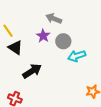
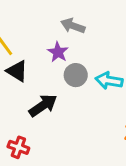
gray circle: (63, 41) -> (76, 75), moved
cyan arrow: (77, 56) -> (109, 81), turned 30

